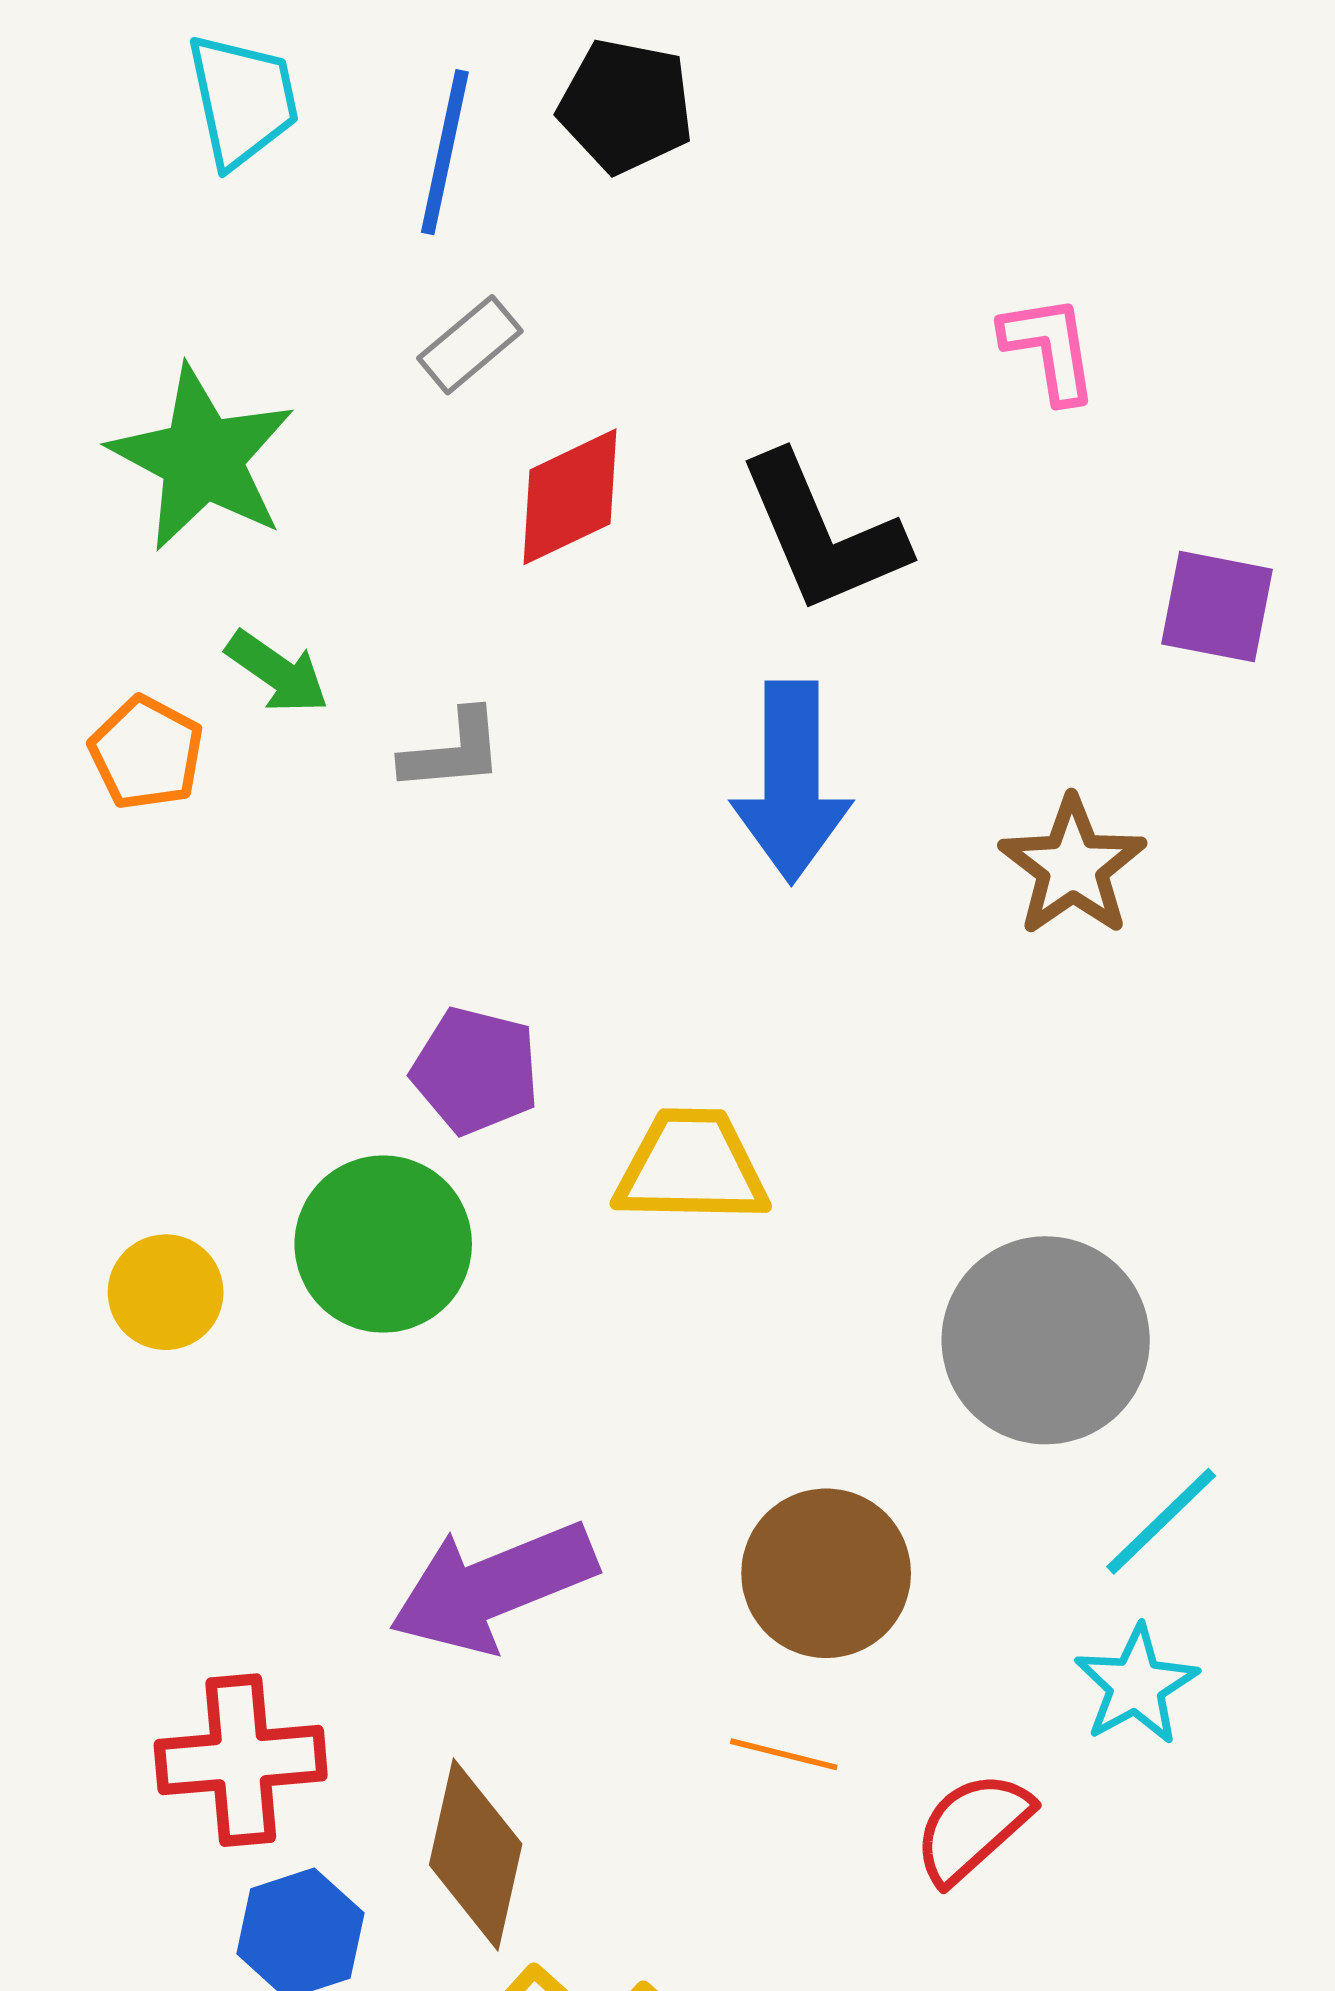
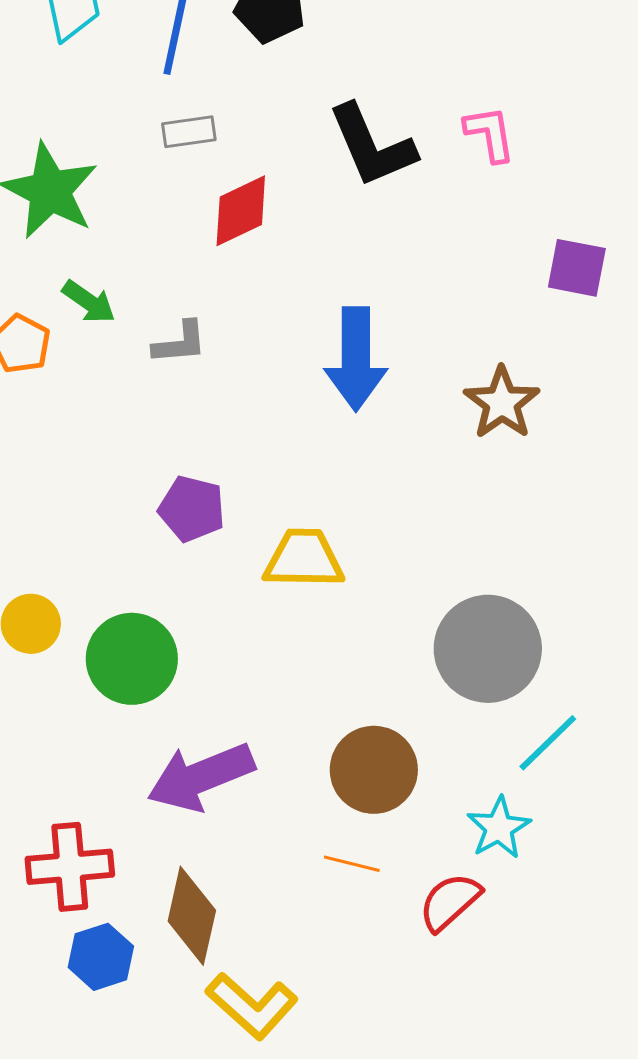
gray rectangle: (470, 345) -> (189, 132), turned 32
black L-shape: (822, 533) -> (372, 146), moved
green circle: (383, 1244) -> (132, 659), moved
cyan star: (1136, 1685) -> (499, 828), moved

